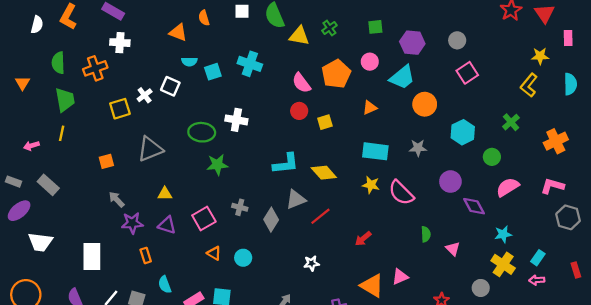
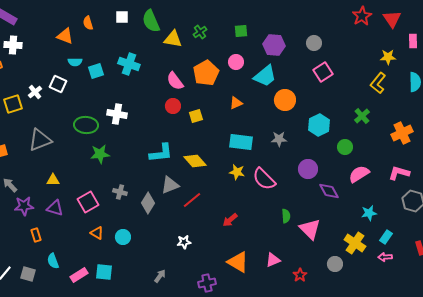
cyan star: (503, 234) -> (369, 213), moved
pink triangle: (453, 249) -> (310, 229), size x1.6
pink triangle: (400, 277) -> (273, 260), moved

